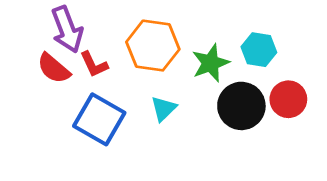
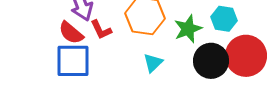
red circle: (288, 99) -> (246, 56), size x1.5
blue square: (99, 119) -> (73, 61), moved, turned -30

